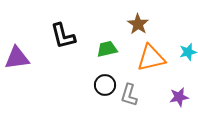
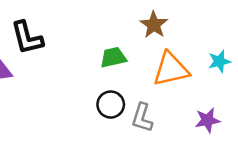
black L-shape: (63, 36) -> (27, 38), moved

